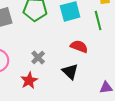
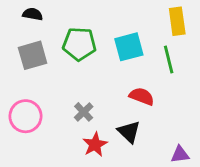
red star: (29, 80) -> (95, 145), moved

